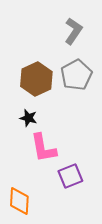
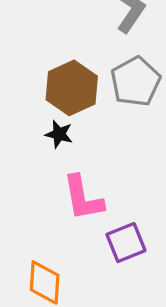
black star: (28, 118) -> (59, 134), moved

